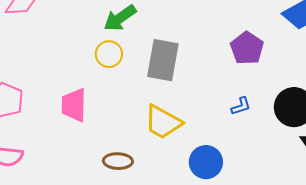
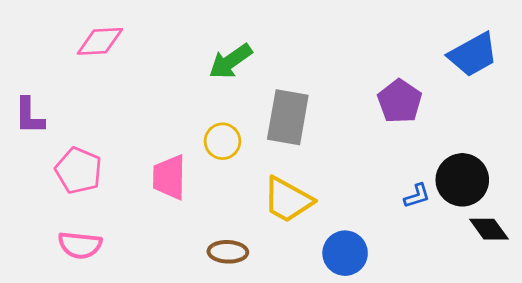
yellow circle: (109, 54) -> (222, 141), moved
blue L-shape: (241, 106) -> (417, 196), moved

